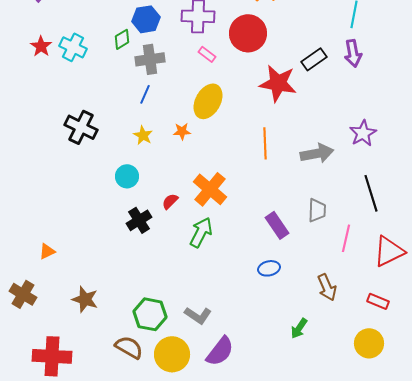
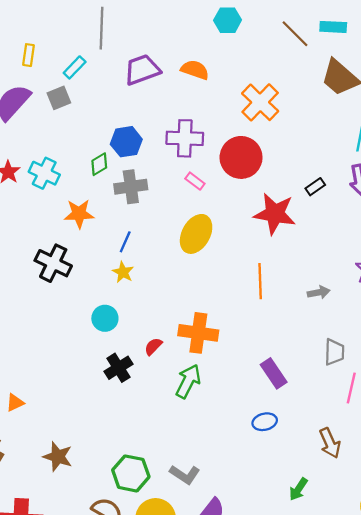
black rectangle: (314, 59) -> (315, 187), size x0.7
blue line: (145, 94) -> (125, 242), moved
orange star: (182, 131) -> (79, 214), moved, size x1.5
gray arrow: (317, 153) -> (319, 292), size x0.6
orange cross: (210, 189) -> (198, 333), turned -32
gray trapezoid: (317, 210) -> (334, 352), moved

